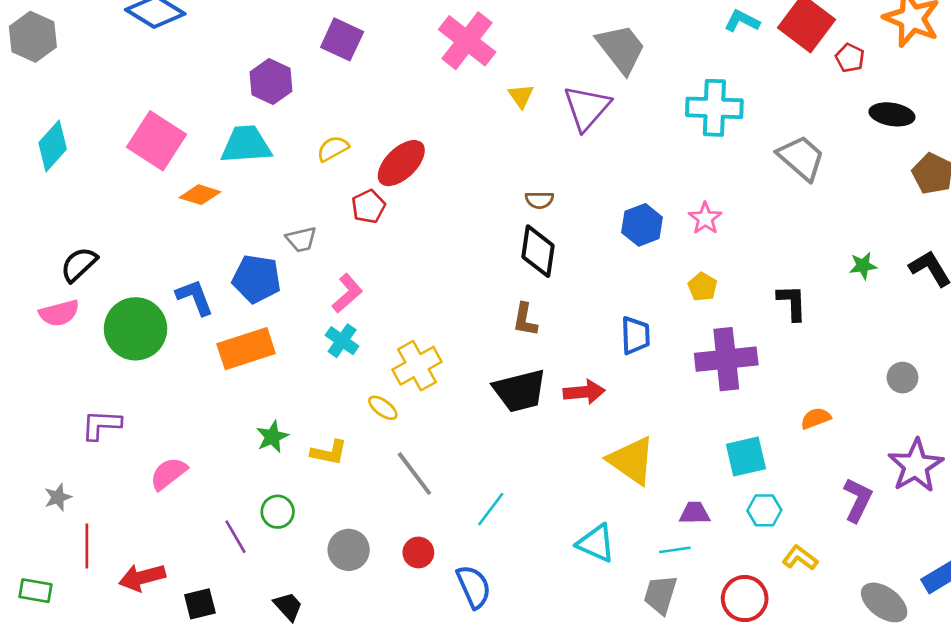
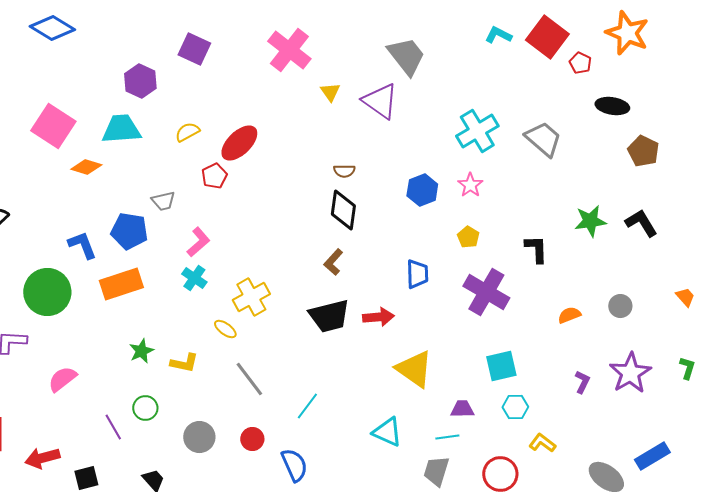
purple triangle: (587, 108) -> (380, 101), turned -36
cyan cross: (714, 108) -> (477, 131), moved, turned -33
green star: (863, 266) -> (590, 221), size x1.5
brown L-shape: (525, 320) -> (333, 262), turned 32
green circle: (136, 329) -> (47, 292), moved
purple cross: (726, 359) -> (486, 292), turned 36
orange semicircle: (816, 418) -> (569, 315), moved
purple L-shape: (858, 500) -> (582, 382), moved, size x0.7

